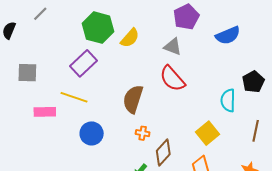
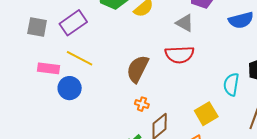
purple rectangle: (84, 63) -> (73, 23), moved
red semicircle: (172, 79) -> (179, 55), turned -60
blue circle: (92, 133) -> (70, 88), moved

